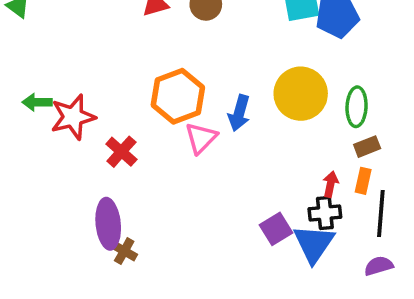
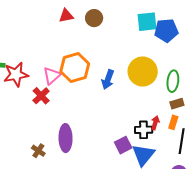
pink triangle: (201, 138) -> (52, 76), moved
black cross: (325, 213) -> (144, 130), moved
purple ellipse: (108, 224) -> (66, 138), moved

